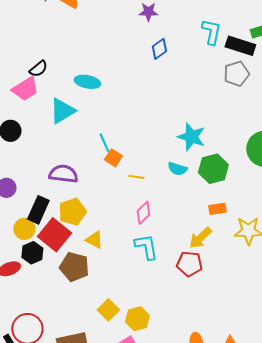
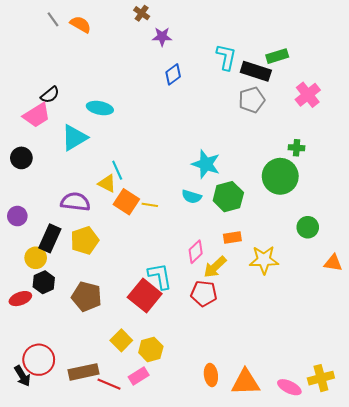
orange square: (113, 158) -> (126, 202), moved, size x1.4
pink diamond: (143, 213) -> (196, 252), moved
red square: (54, 235) -> (145, 296), moved
yellow triangle: (94, 240) -> (107, 183), moved

